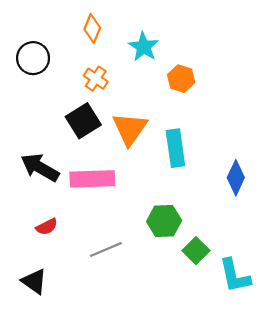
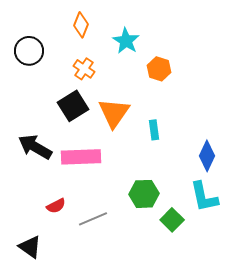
cyan rectangle: (175, 148) -> (154, 130), size x0.6
red semicircle: (47, 227) -> (56, 206), moved
cyan L-shape: (235, 276) -> (204, 197), moved

